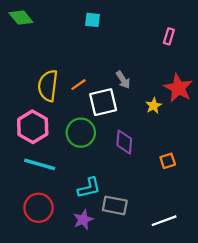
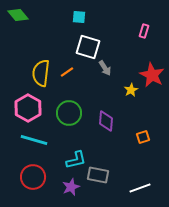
white square: (103, 102) -> (88, 47), moved, turned 30

